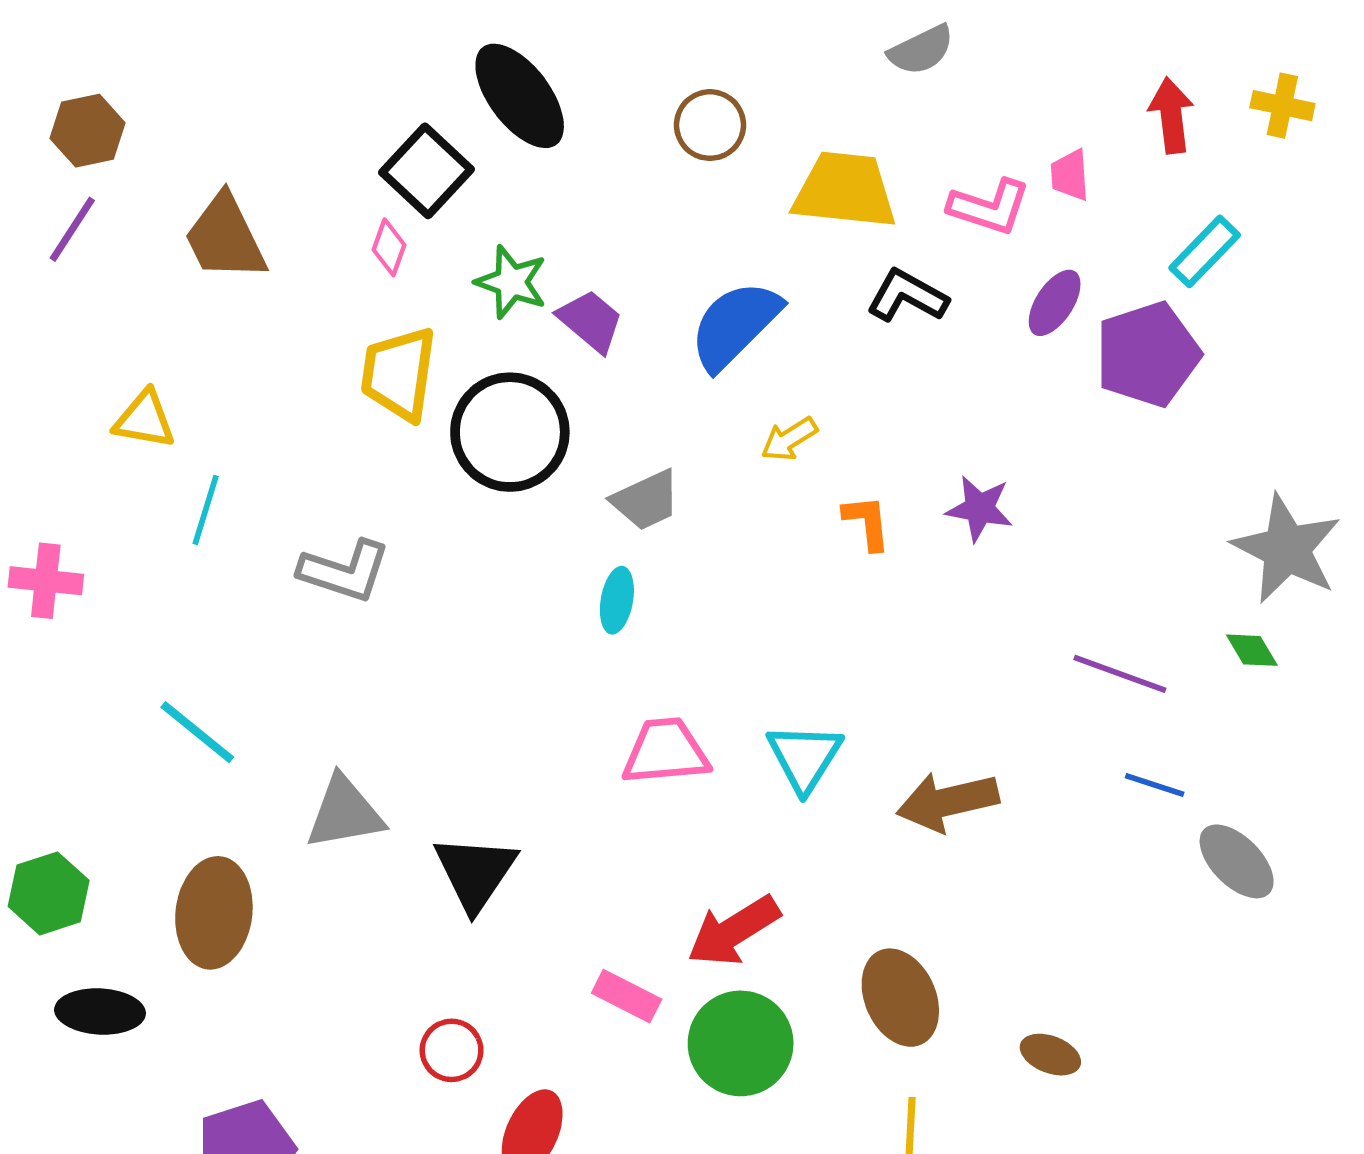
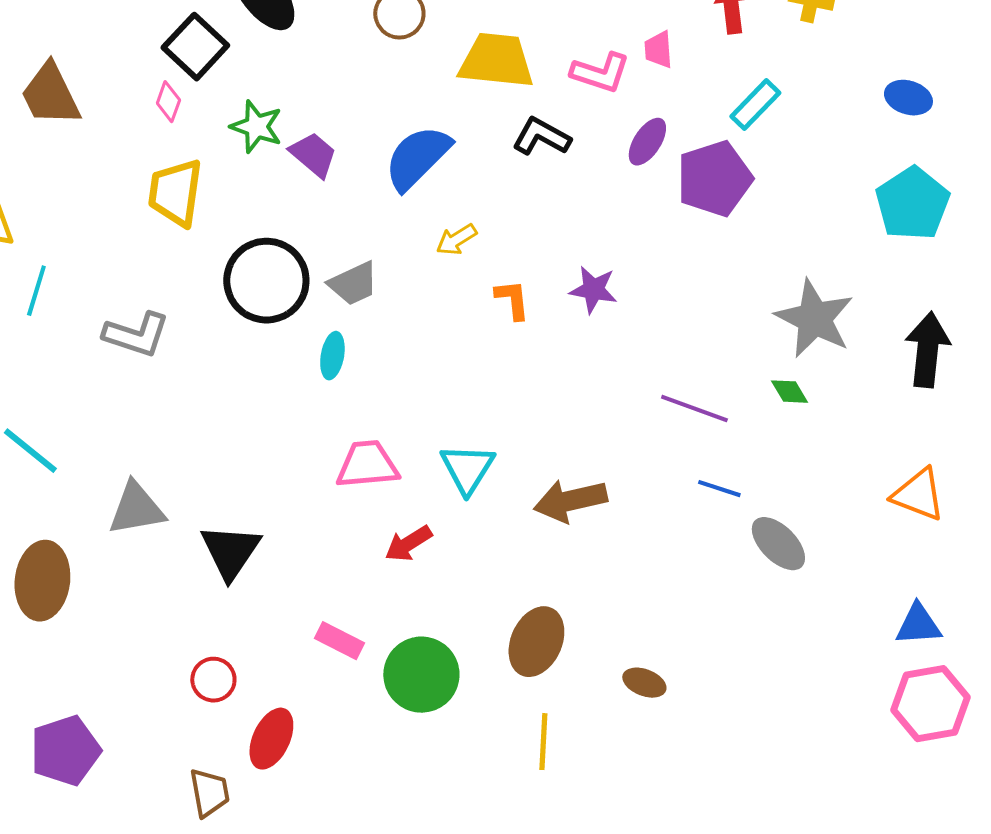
black circle: (510, 432) -> (266, 281), moved
red arrow: (734, 931) -> (408, 544), moved, size x0.7
brown ellipse: (900, 998) -> (536, 642), turned 48

